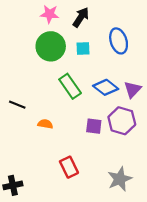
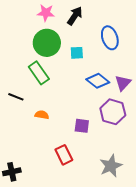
cyan square: (83, 49) -> (77, 53), moved
green rectangle: (70, 86) -> (39, 73), moved
purple square: (94, 126) -> (82, 126), moved

